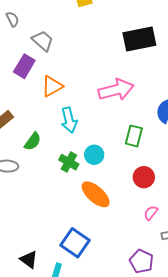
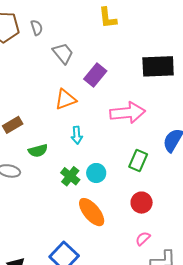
purple rectangle: (24, 66) -> (95, 75), moved
cyan arrow: (69, 120) -> (77, 135), size x0.7
green semicircle: (33, 141) -> (38, 151), turned 30

